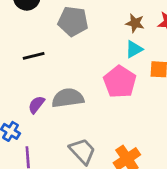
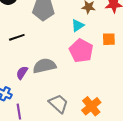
cyan triangle: (134, 49) -> (78, 26), moved

